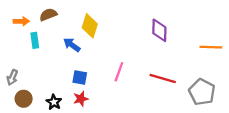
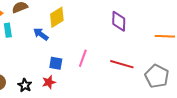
yellow diamond: (90, 26) -> (57, 17), turned 40
blue square: (80, 77) -> (56, 63), moved

